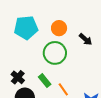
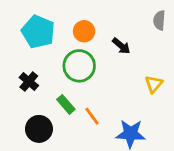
cyan pentagon: (26, 28) -> (38, 32), turned 30
black cross: (18, 77) -> (29, 81), moved

